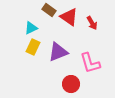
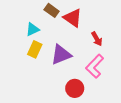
red arrow: (92, 23) -> (97, 39), moved
pink L-shape: (90, 63) -> (95, 66), turned 60

